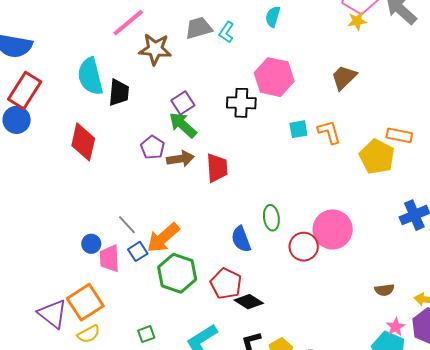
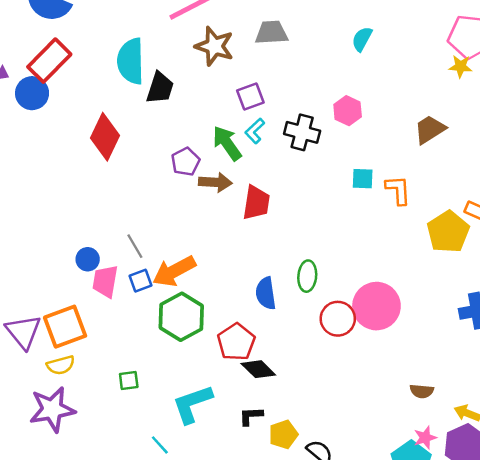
cyan L-shape: (226, 32) -> (255, 131), moved
pink hexagon: (274, 77) -> (348, 111), size x0.6
purple square: (183, 103) -> (250, 97), moved

